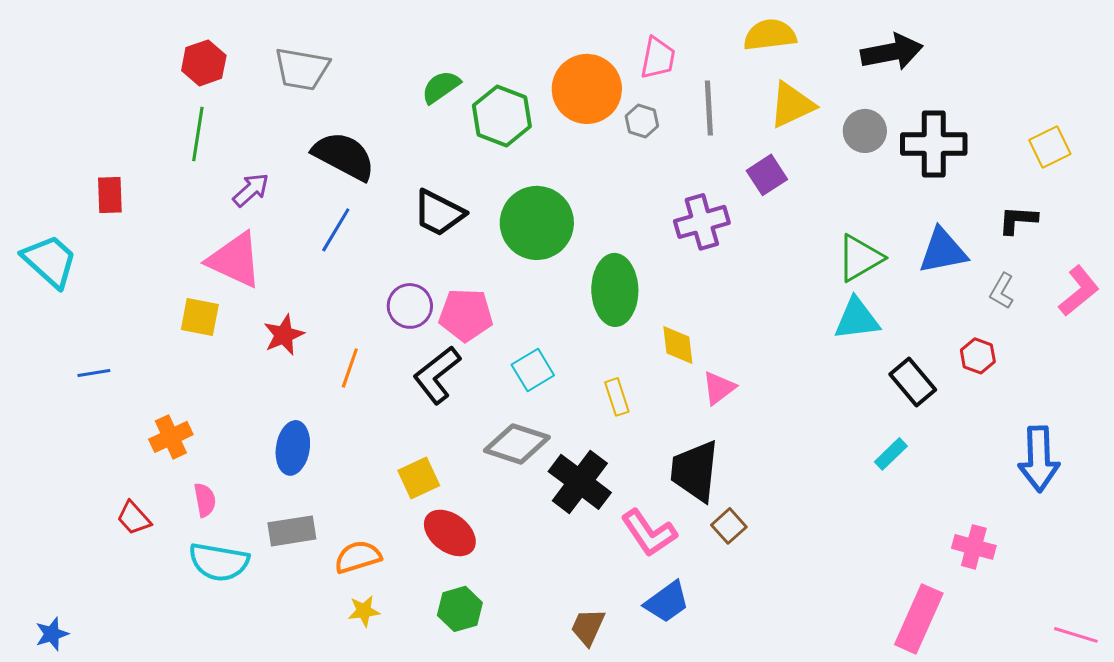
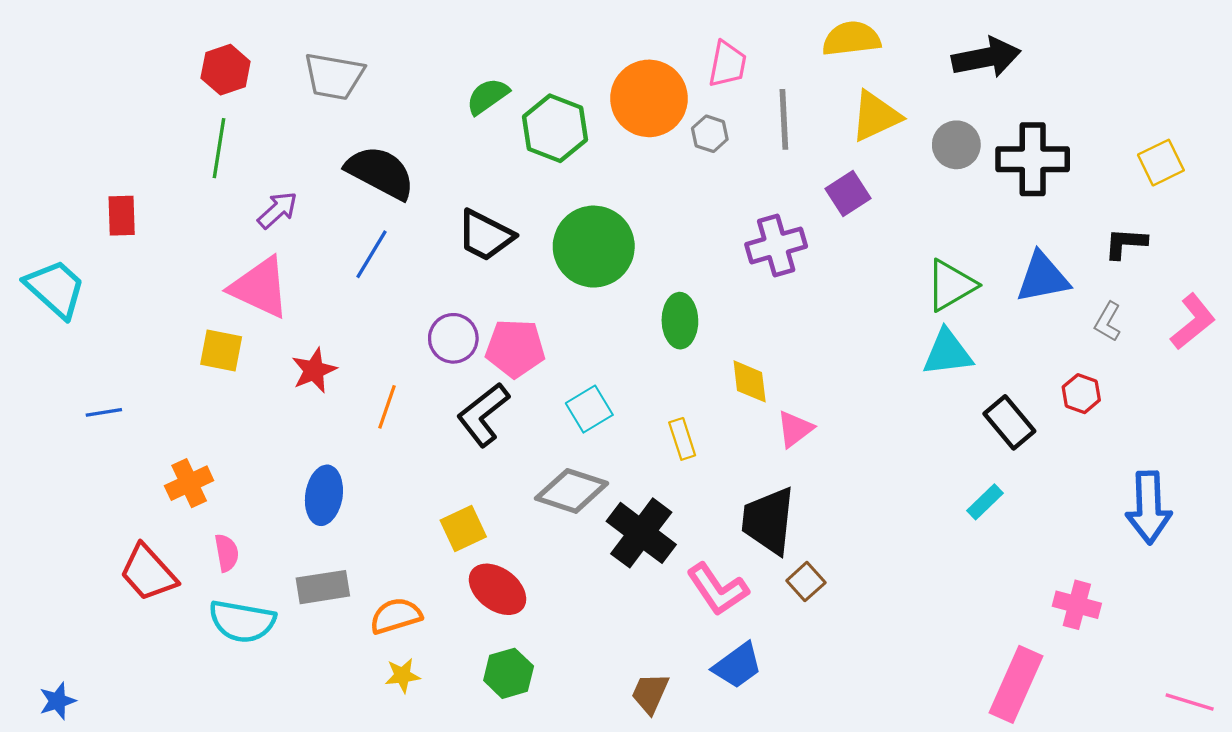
green ellipse: (615, 290) -> (680, 321), size x0.7
red trapezoid: (134, 518) -> (148, 573), size x1.5

